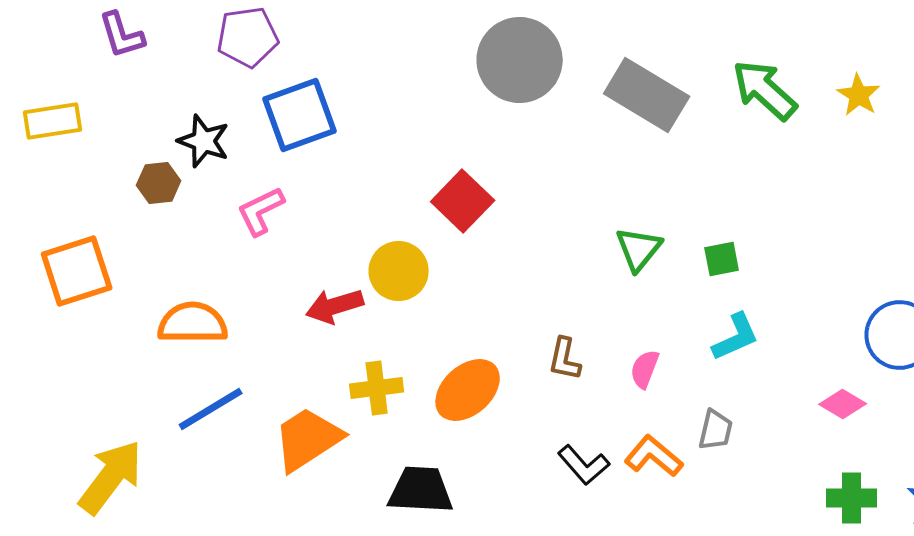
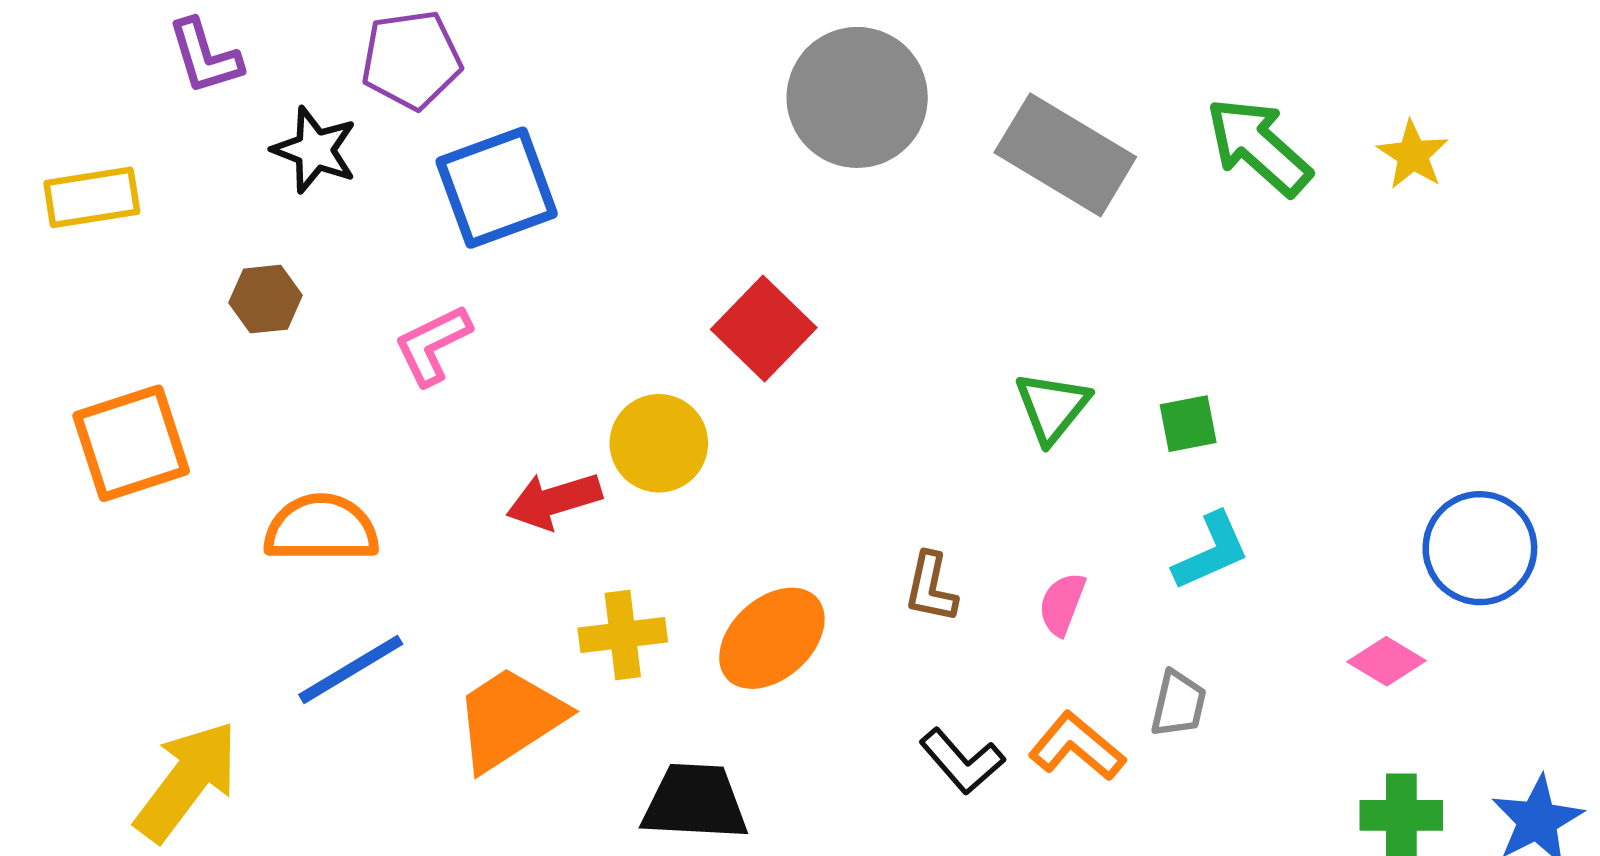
black star: (204, 141) -> (315, 150), moved

